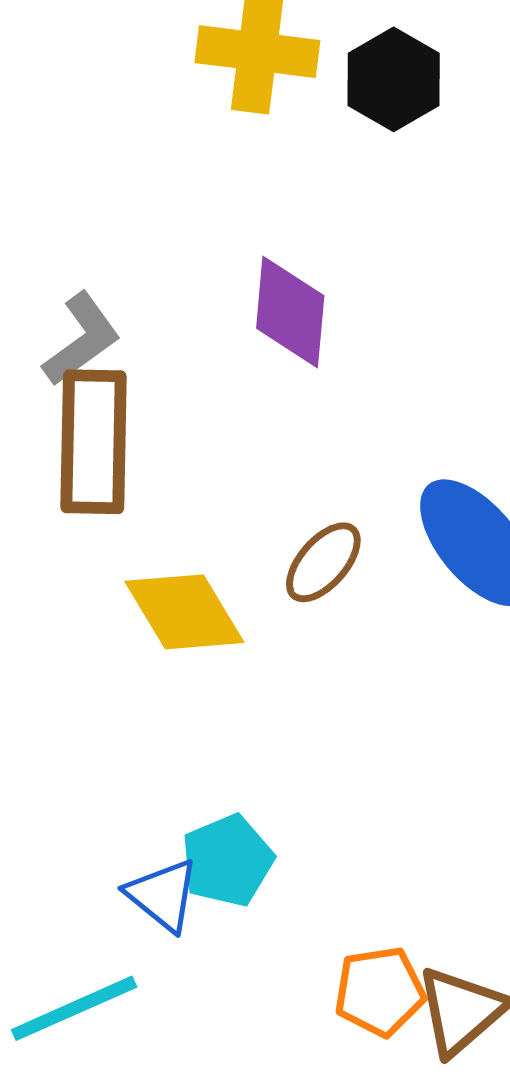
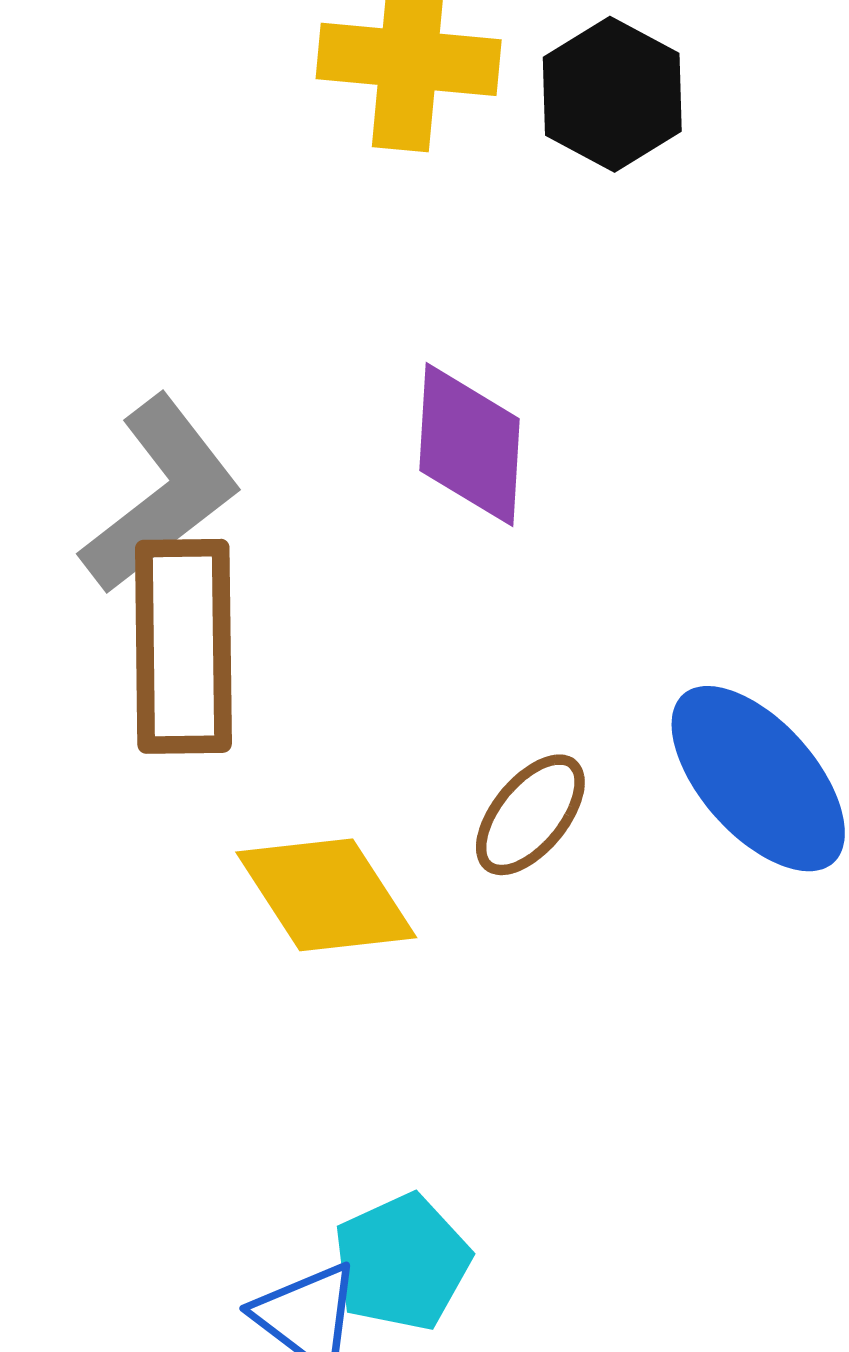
gray L-shape: (82, 339) -> (161, 495), size x1.4

